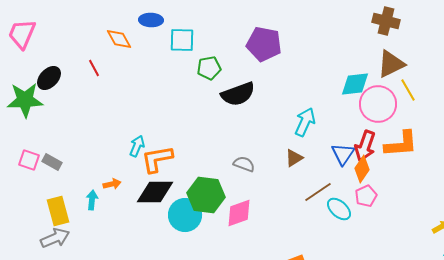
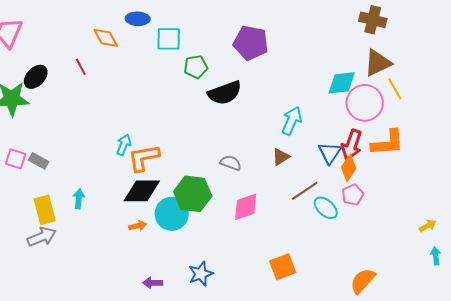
orange arrow: (112, 184) -> (138, 226), moved
pink diamond: (239, 213) -> (246, 207), moved

